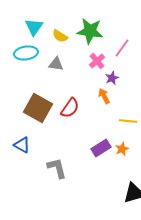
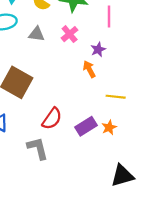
pink line: (122, 48) -> (109, 16), turned -36
pink cross: (97, 61) -> (70, 34), moved
red semicircle: (70, 108) -> (52, 119), moved

